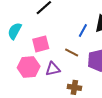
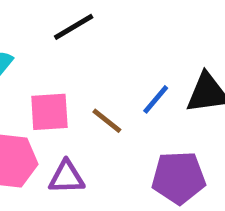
brown line: (72, 52) -> (107, 121), moved

